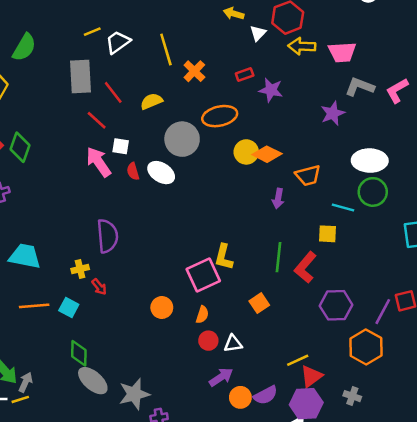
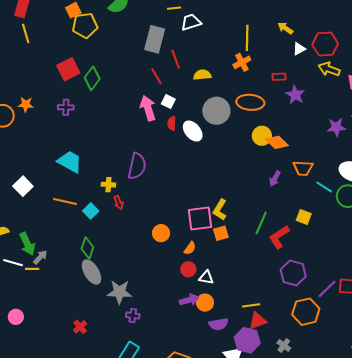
yellow line: (166, 50) -> (247, 38), moved
cyan line: (343, 207) -> (324, 187), moved
orange square: (259, 303) -> (221, 233), moved
orange circle: (240, 397) -> (205, 303), moved

